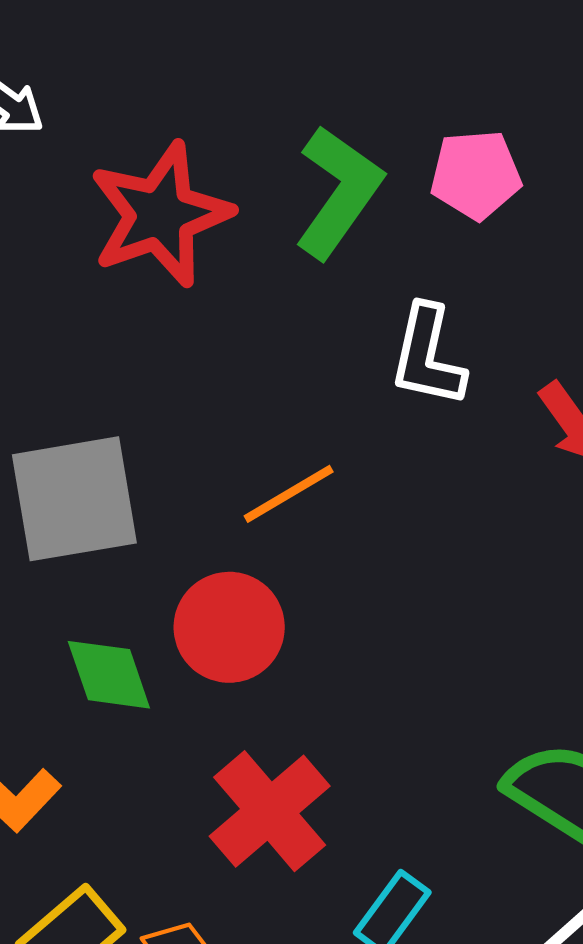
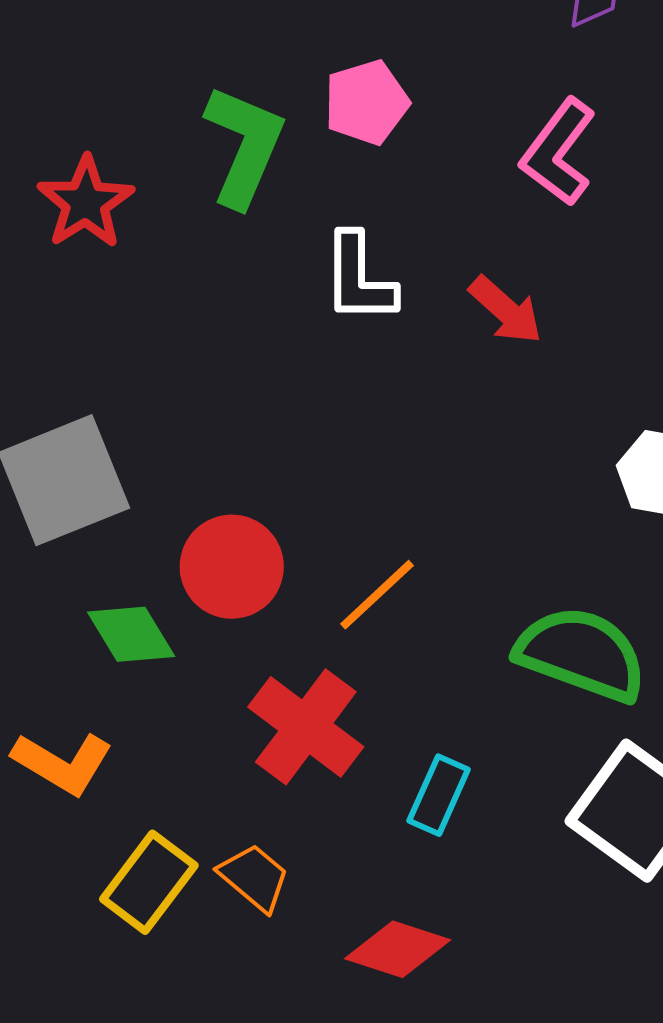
red star: (160, 215) -> (86, 202), size x0.7
orange line: (289, 494) -> (377, 595), moved

